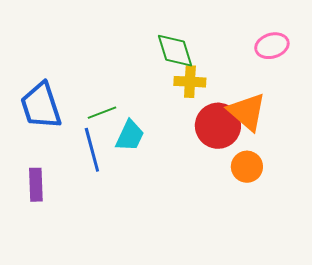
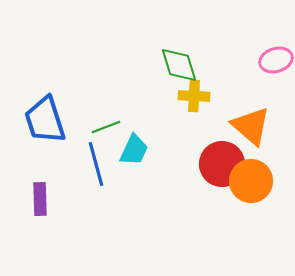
red circle: (218, 126) -> (222, 164), moved
orange circle: (247, 167) -> (251, 181), size x1.4

